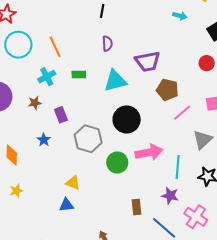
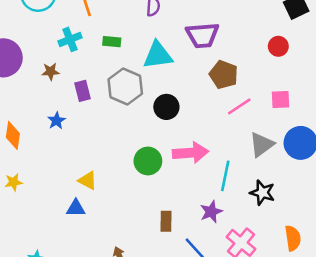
black circle: (127, 119) -> (166, 107), size x0.7
gray hexagon: (88, 139) -> (125, 87), moved
purple star: (170, 196) -> (211, 212), turned 30

